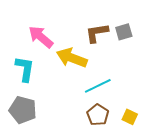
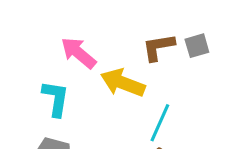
cyan line: (98, 86) -> (160, 123), turned -40

